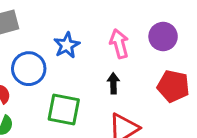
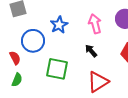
black arrow: (113, 83) -> (91, 51), turned -40

